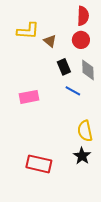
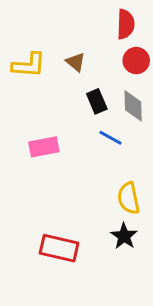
yellow L-shape: (28, 31) -> (29, 65), moved
red circle: (81, 40) -> (136, 61), moved

